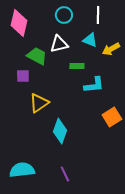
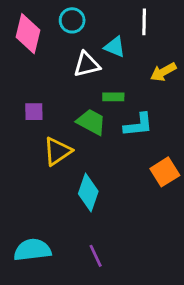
cyan circle: (64, 15) -> (72, 20), moved
cyan triangle: (90, 40) -> (115, 47), moved
green trapezoid: (37, 56) -> (91, 122), moved

